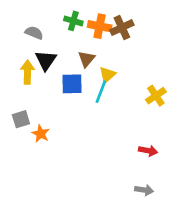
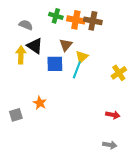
brown cross: (122, 28) -> (93, 21), turned 36
black triangle: (46, 60) -> (35, 46), turned -30
gray square: (21, 119) -> (16, 115), moved
orange star: (41, 134) -> (40, 103), moved

